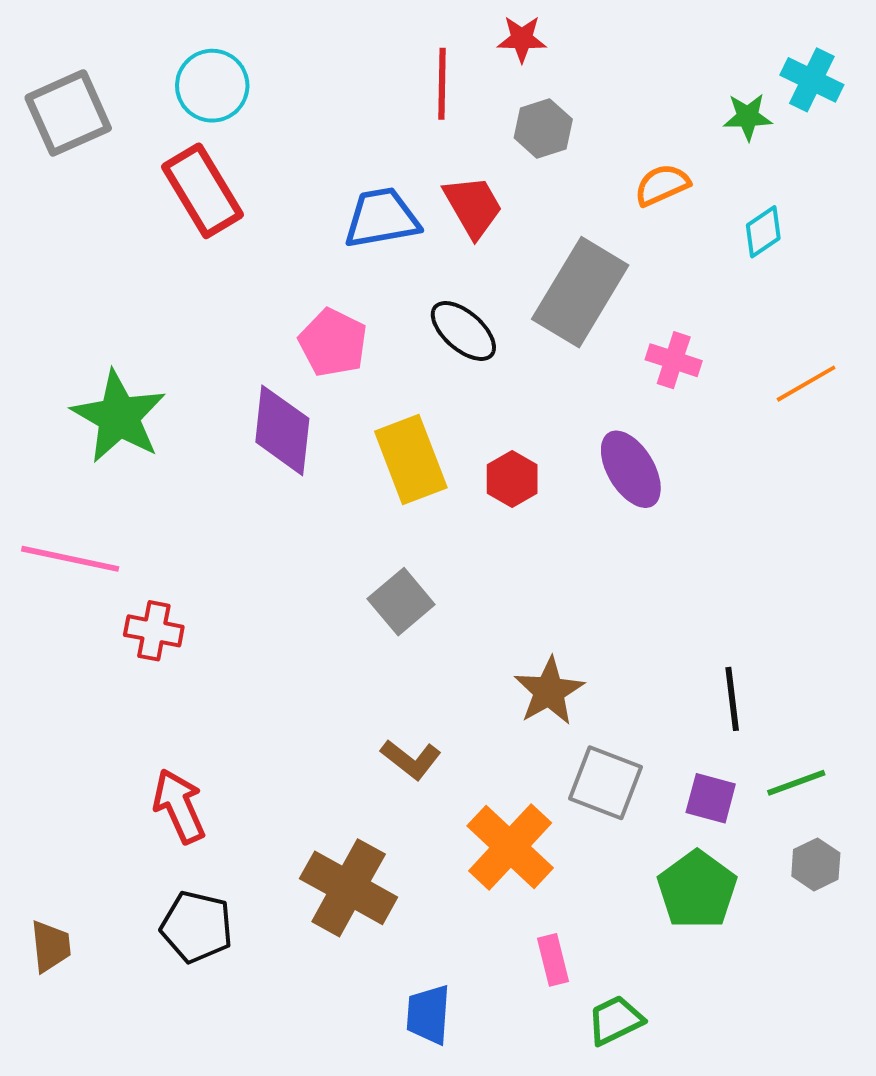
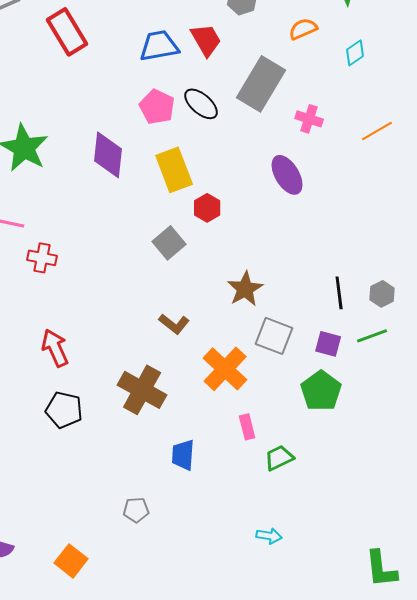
pink pentagon: (333, 343) -> (157, 107), moved
red hexagon: (512, 479) -> (207, 208), moved
gray hexagon: (816, 864) -> (382, 294), moved

